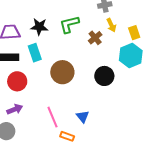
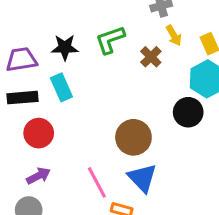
brown circle: (62, 72) -> (133, 137), moved
black circle: (104, 76) -> (188, 112), moved
blue triangle: (83, 117) -> (142, 178), size x1.5

